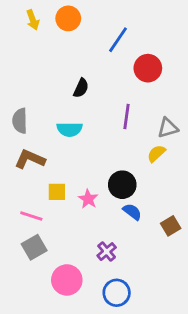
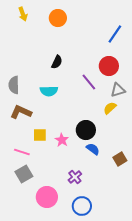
orange circle: (68, 18) -> (58, 18), moved
blue line: (118, 40) -> (115, 34), moved
red circle: (148, 68) -> (109, 66), moved
purple line: (127, 116) -> (89, 82), turned -48

